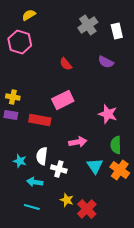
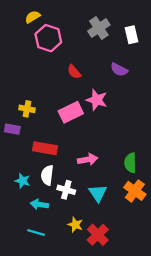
pink hexagon: (20, 42) -> (48, 38), moved
yellow cross: (13, 97) -> (27, 109), moved
pink star: (108, 114) -> (97, 100), moved
red rectangle: (40, 120) -> (45, 148), moved
cyan triangle: (95, 166) -> (98, 193), moved

